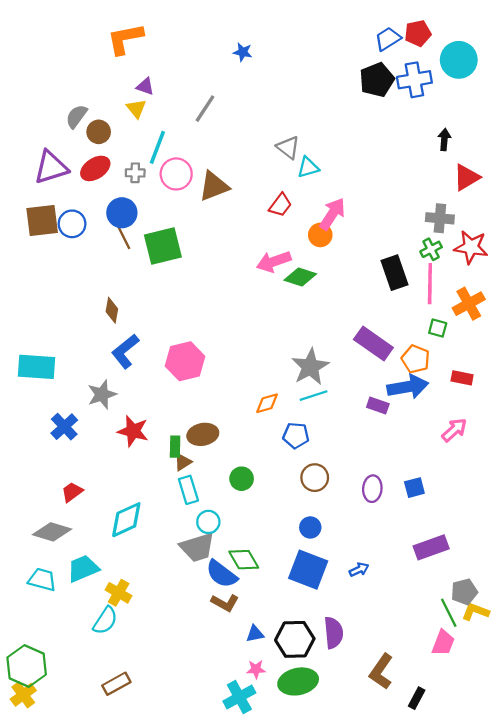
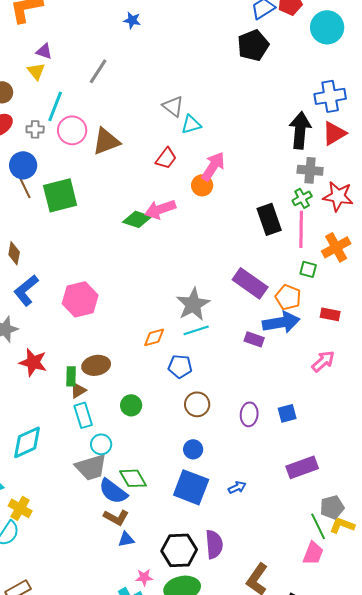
blue cross: (414, 80) -> (330, 96), moved
black arrow: (444, 140) -> (300, 130), moved, size x1.8
green diamond: (300, 277) -> (137, 219), moved
blue triangle: (255, 634) -> (126, 539), moved

